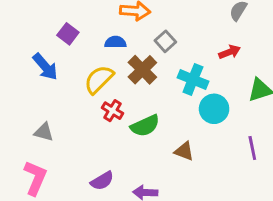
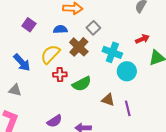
red arrow: (230, 52) -> (142, 39), moved
blue arrow: (45, 67) -> (22, 62), moved
red cross: (113, 111) -> (60, 75), turned -32
purple line: (252, 148) -> (128, 108), moved

